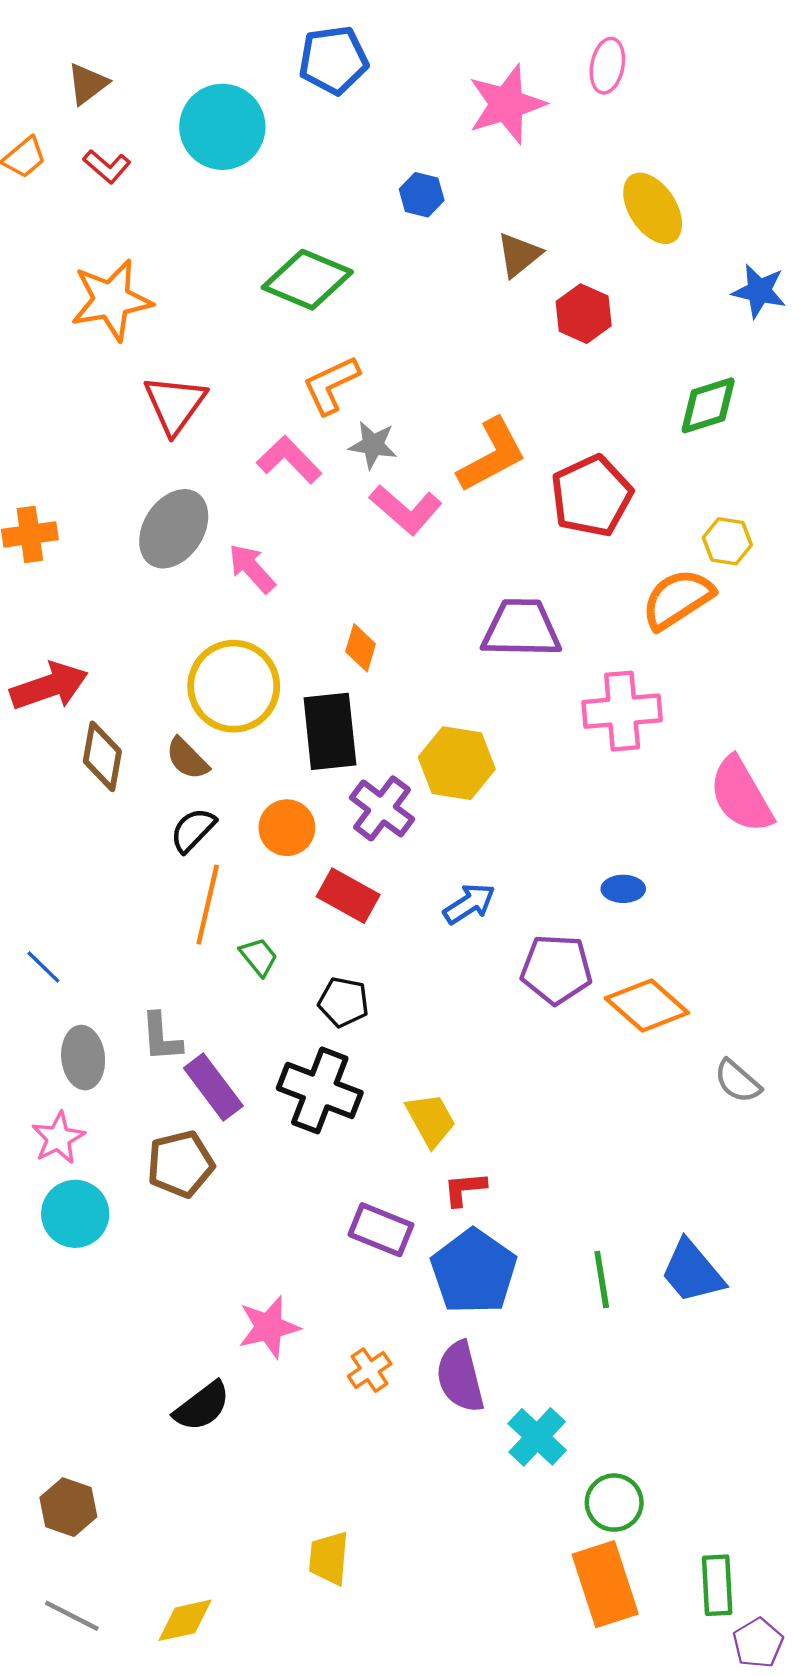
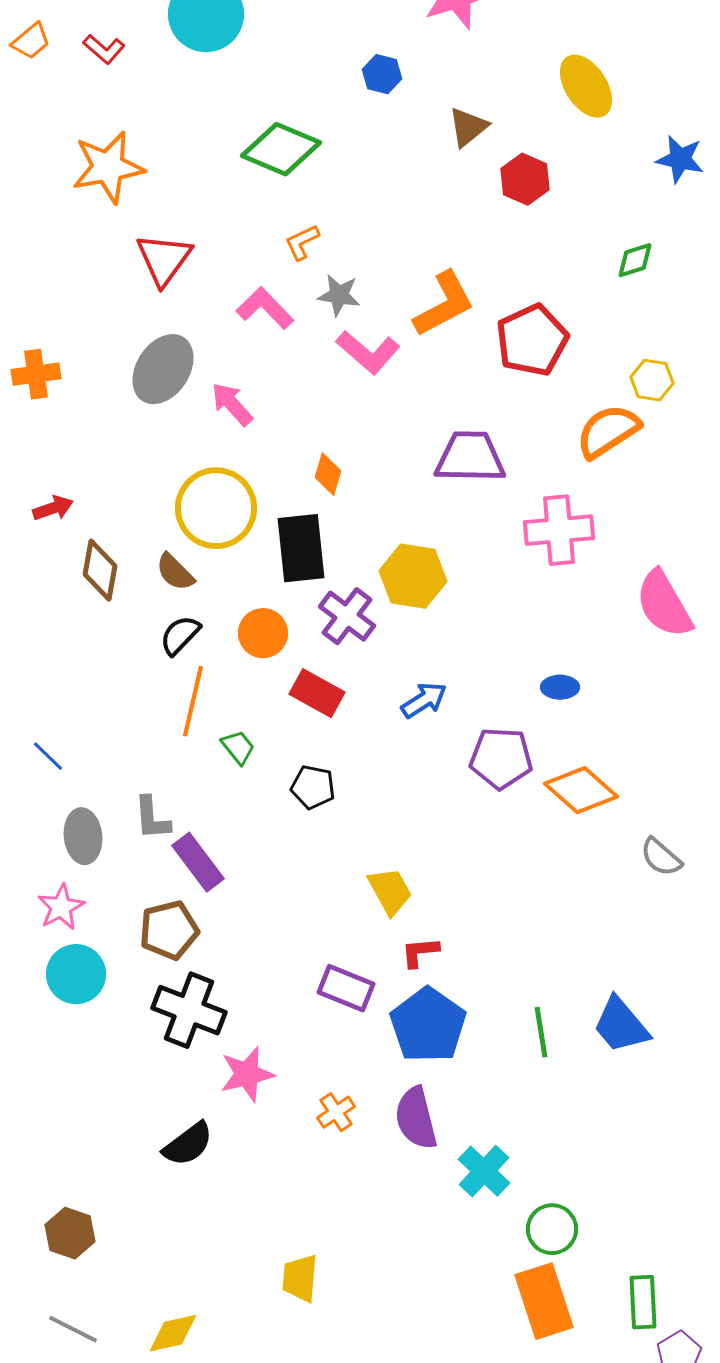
orange L-shape: (331, 385) -> (302, 242), size x0.7
green diamond: (708, 405) -> (635, 260), size x0.7
red arrow: (49, 686) -> (53, 508), size x0.6
black cross: (320, 1090) -> (189, 1010), moved

